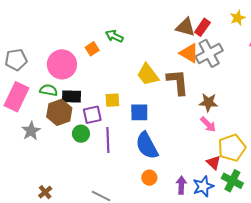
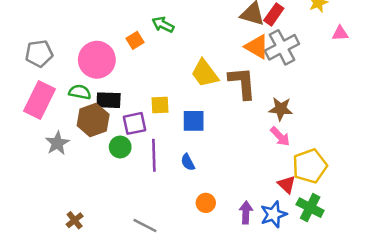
blue semicircle: (147, 146) -> (188, 162), moved, size x0.5

